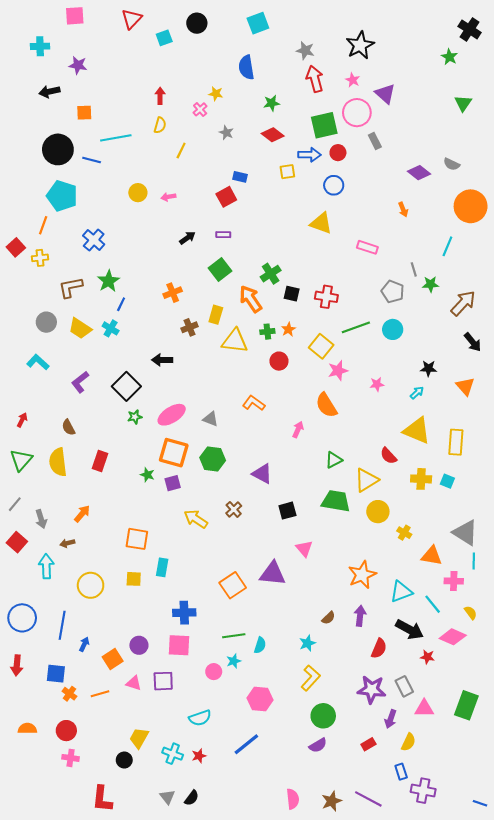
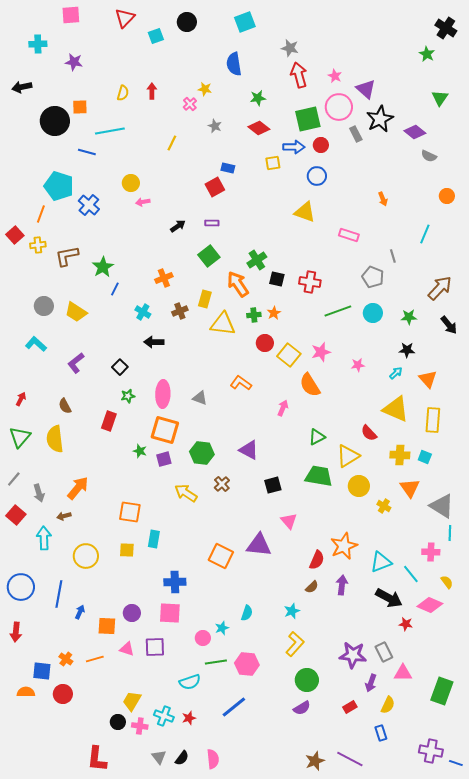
black star: (360, 45) -> (380, 119), moved
black arrow: (49, 92) -> (22, 87), moved
yellow semicircle: (160, 125) -> (123, 93), moved
black circle: (58, 149) -> (55, 121), moved
purple diamond: (419, 173) -> (415, 132), moved
pink arrow: (168, 197) -> (143, 202), moved
orange circle: (471, 206) -> (447, 196), size x0.5
blue cross: (94, 240) -> (89, 205), moved
green star: (431, 284) -> (409, 317), moved
brown L-shape: (71, 287) -> (67, 256), moved
cyan cross: (111, 328) -> (143, 312), moved
yellow square: (321, 346) -> (289, 355), moved
black square: (126, 386) -> (120, 367), size x0.6
orange triangle: (465, 386) -> (428, 379), moved
pink ellipse: (172, 415) -> (163, 394), turned -56
green hexagon: (213, 459) -> (202, 453), moved
red rectangle: (100, 461) -> (109, 421), moved
orange arrow: (82, 514) -> (78, 488), size x1.4
orange triangle: (432, 556) -> (410, 488), moved, turned 45
orange square: (233, 585) -> (221, 556), turned -30
green line: (234, 636) -> (216, 662), moved
red semicircle: (379, 648) -> (317, 560), moved
orange square: (113, 659) -> (107, 626), turned 36
blue square: (56, 674) -> (42, 671), moved
green rectangle: (466, 705) -> (442, 691), moved
pink cross: (71, 758) -> (140, 726), moved
purple cross: (423, 791) -> (431, 751), moved
pink semicircle: (293, 799) -> (213, 759), moved

